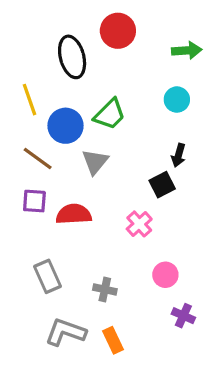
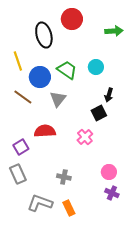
cyan circle: (177, 100) -> (96, 67), moved
green trapezoid: (110, 114) -> (67, 70), turned -100
purple square: (34, 201) -> (21, 147), moved, turned -35
pink circle: (165, 275) -> (109, 172), moved
gray rectangle: (47, 276) -> (18, 174), moved

